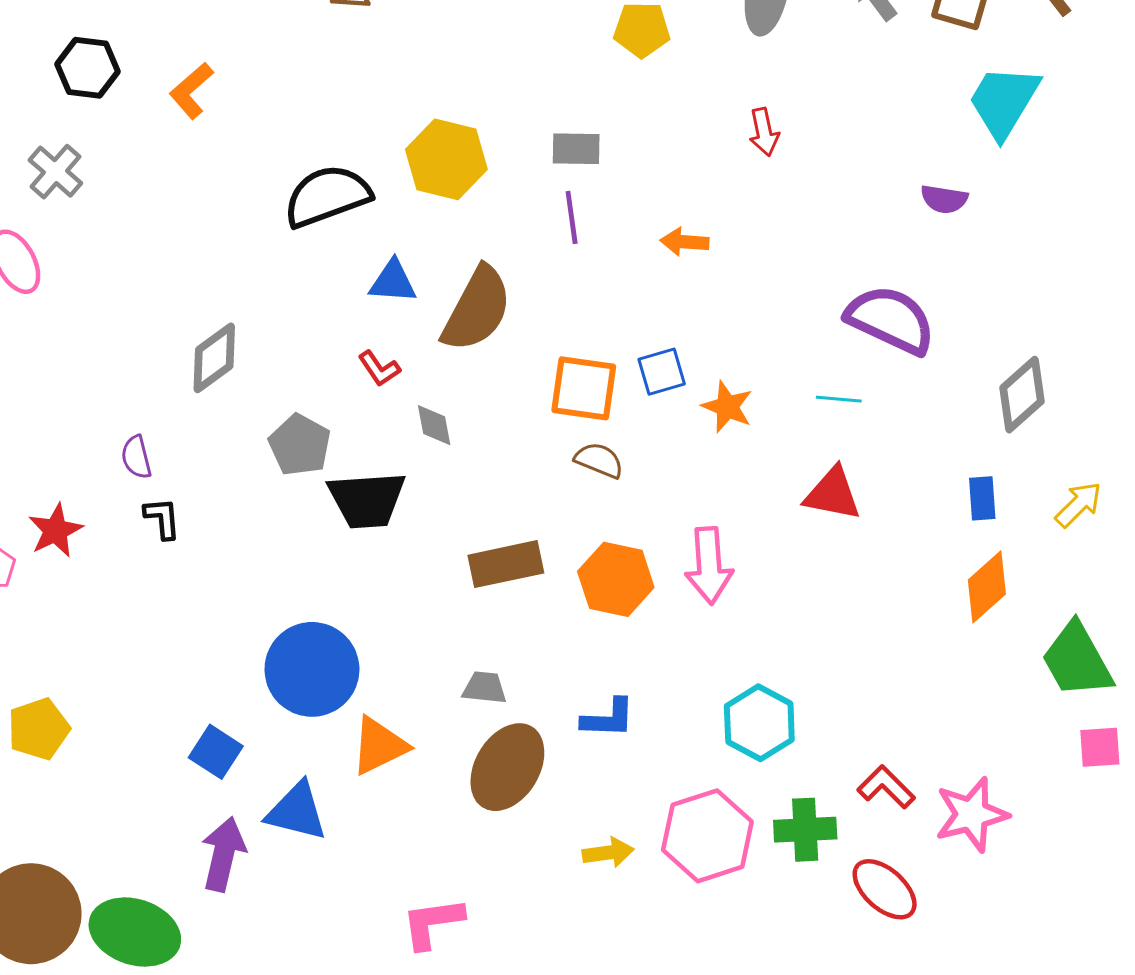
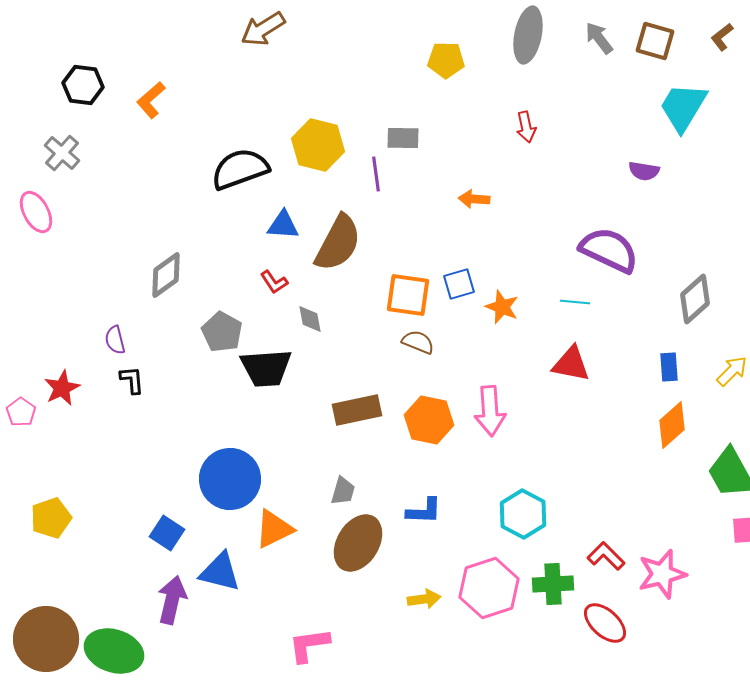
purple line: (572, 217) -> (376, 174), moved
gray trapezoid: (485, 688) -> (343, 491), turned 100

